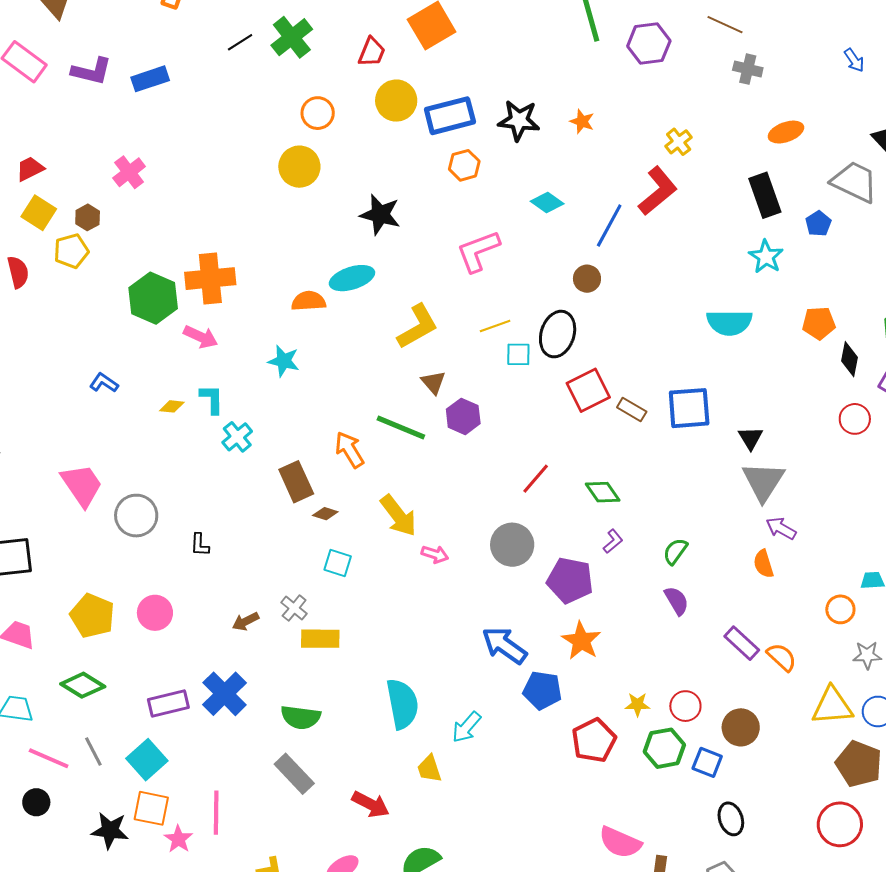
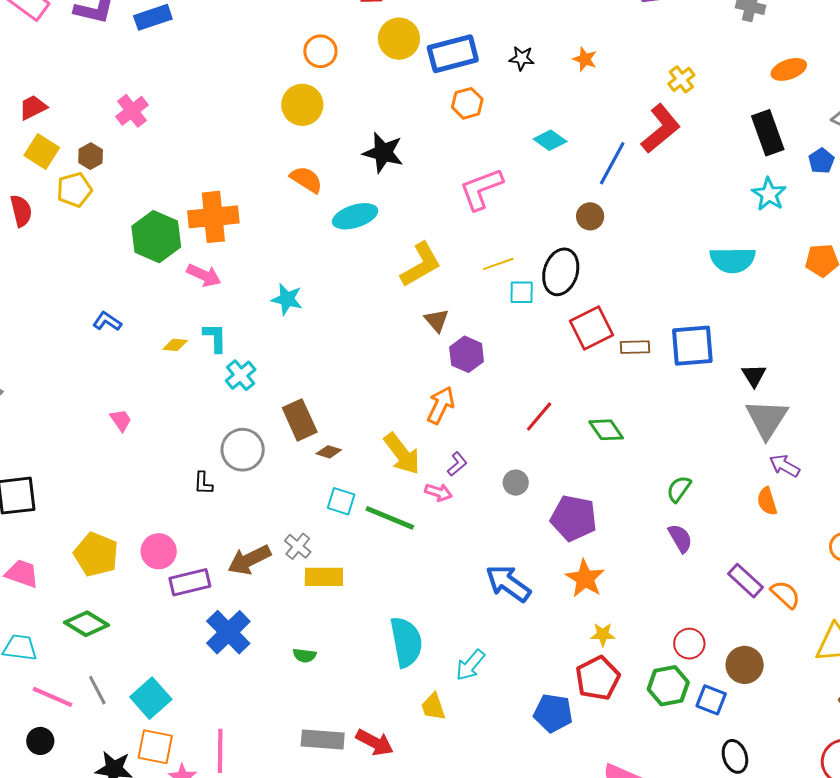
black star: (519, 120) -> (522, 58), size x0.6
orange semicircle: (309, 301) -> (306, 180), moved, turned 36
brown rectangle: (632, 410) -> (635, 347), turned -32
green line: (401, 427) -> (390, 518), moved
orange arrow: (350, 450) -> (441, 405), moved, turned 57
pink trapezoid: (82, 485) -> (121, 420), moved, size x0.5
gray circle: (136, 516) -> (243, 450), moved
purple L-shape: (613, 541) -> (457, 464), moved
gray circle: (512, 545) -> (516, 483), size x0.6
brown arrow: (246, 621) -> (249, 560), size x1.6
blue pentagon: (542, 690) -> (553, 713), moved
purple rectangle: (168, 703) -> (190, 582), moved
yellow star: (637, 704) -> (603, 634), moved
green semicircle: (301, 717) -> (305, 655), size x0.6
gray rectangle: (294, 774) -> (323, 740), moved, turned -42

